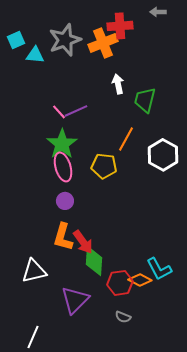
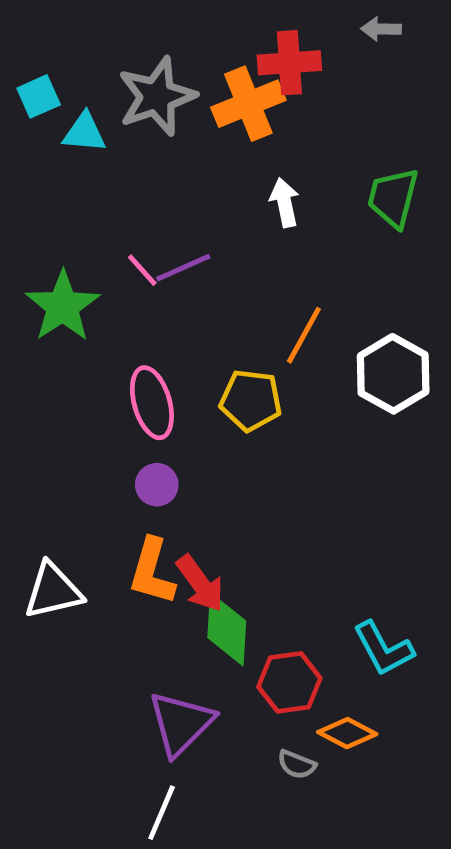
green trapezoid: (145, 100) -> (393, 198), moved
green star: (62, 144) -> (63, 306), moved
white triangle: (34, 271) -> (53, 591), moved
orange diamond: (140, 280) -> (347, 733), moved
white line: (33, 337) -> (162, 813), moved

